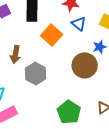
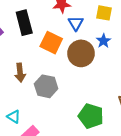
blue triangle: (79, 24) -> (76, 23), turned 35
brown circle: (85, 65) -> (81, 53), moved

